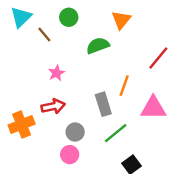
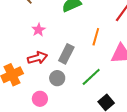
gray rectangle: (103, 104) -> (66, 54), moved, turned 48
pink circle: (70, 155) -> (40, 99), moved

